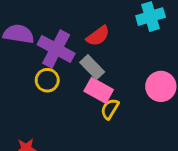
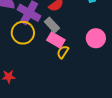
yellow circle: (47, 80) -> (23, 33), size x1.5

